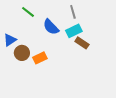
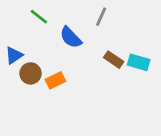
gray line: (73, 12) -> (101, 17), turned 40
cyan rectangle: (74, 31) -> (139, 62), moved, turned 42

